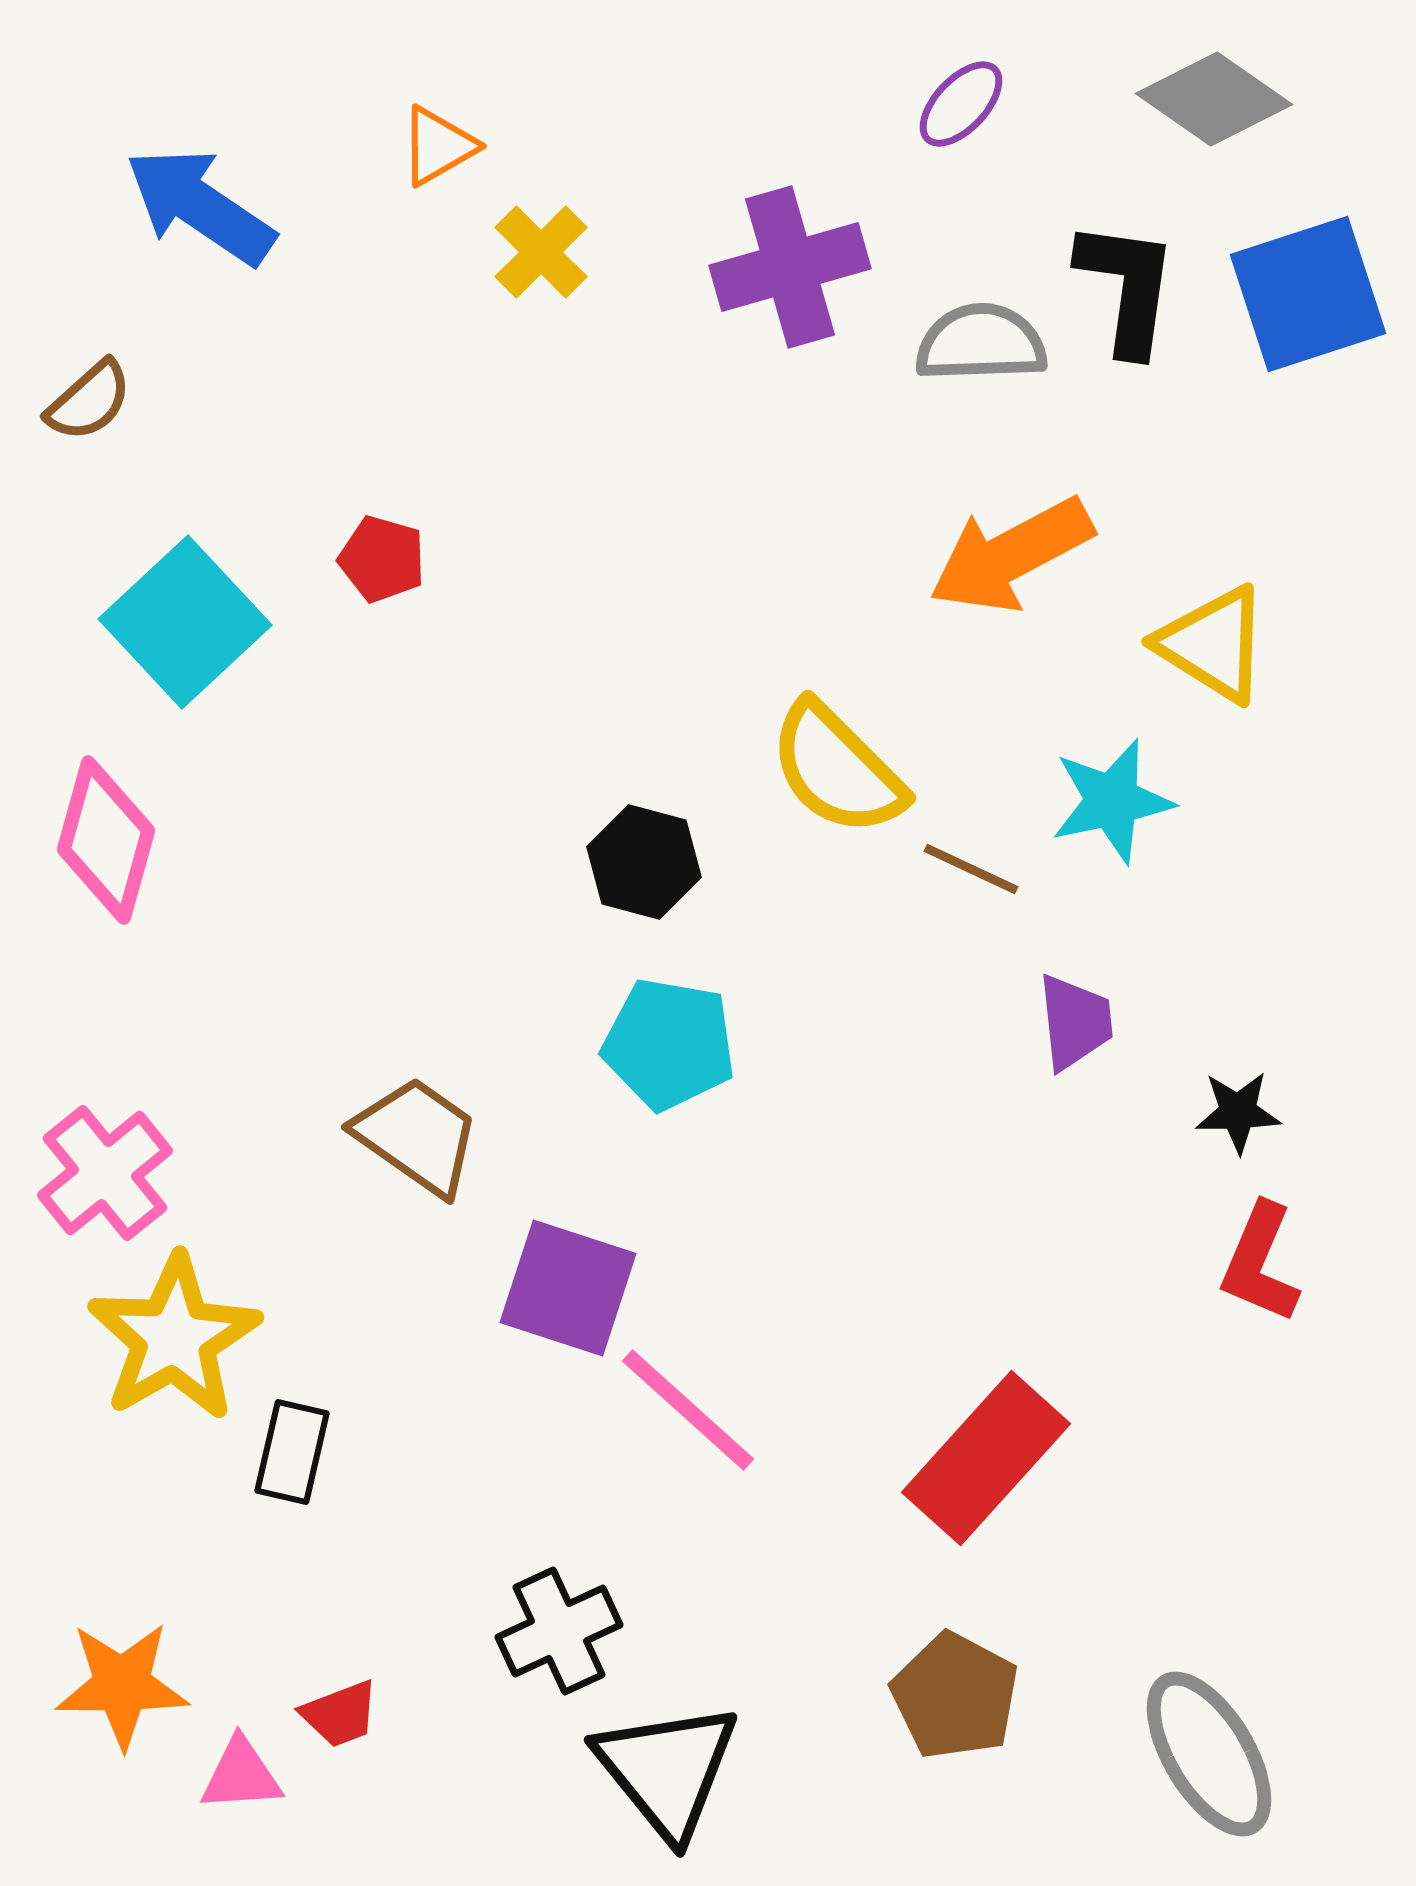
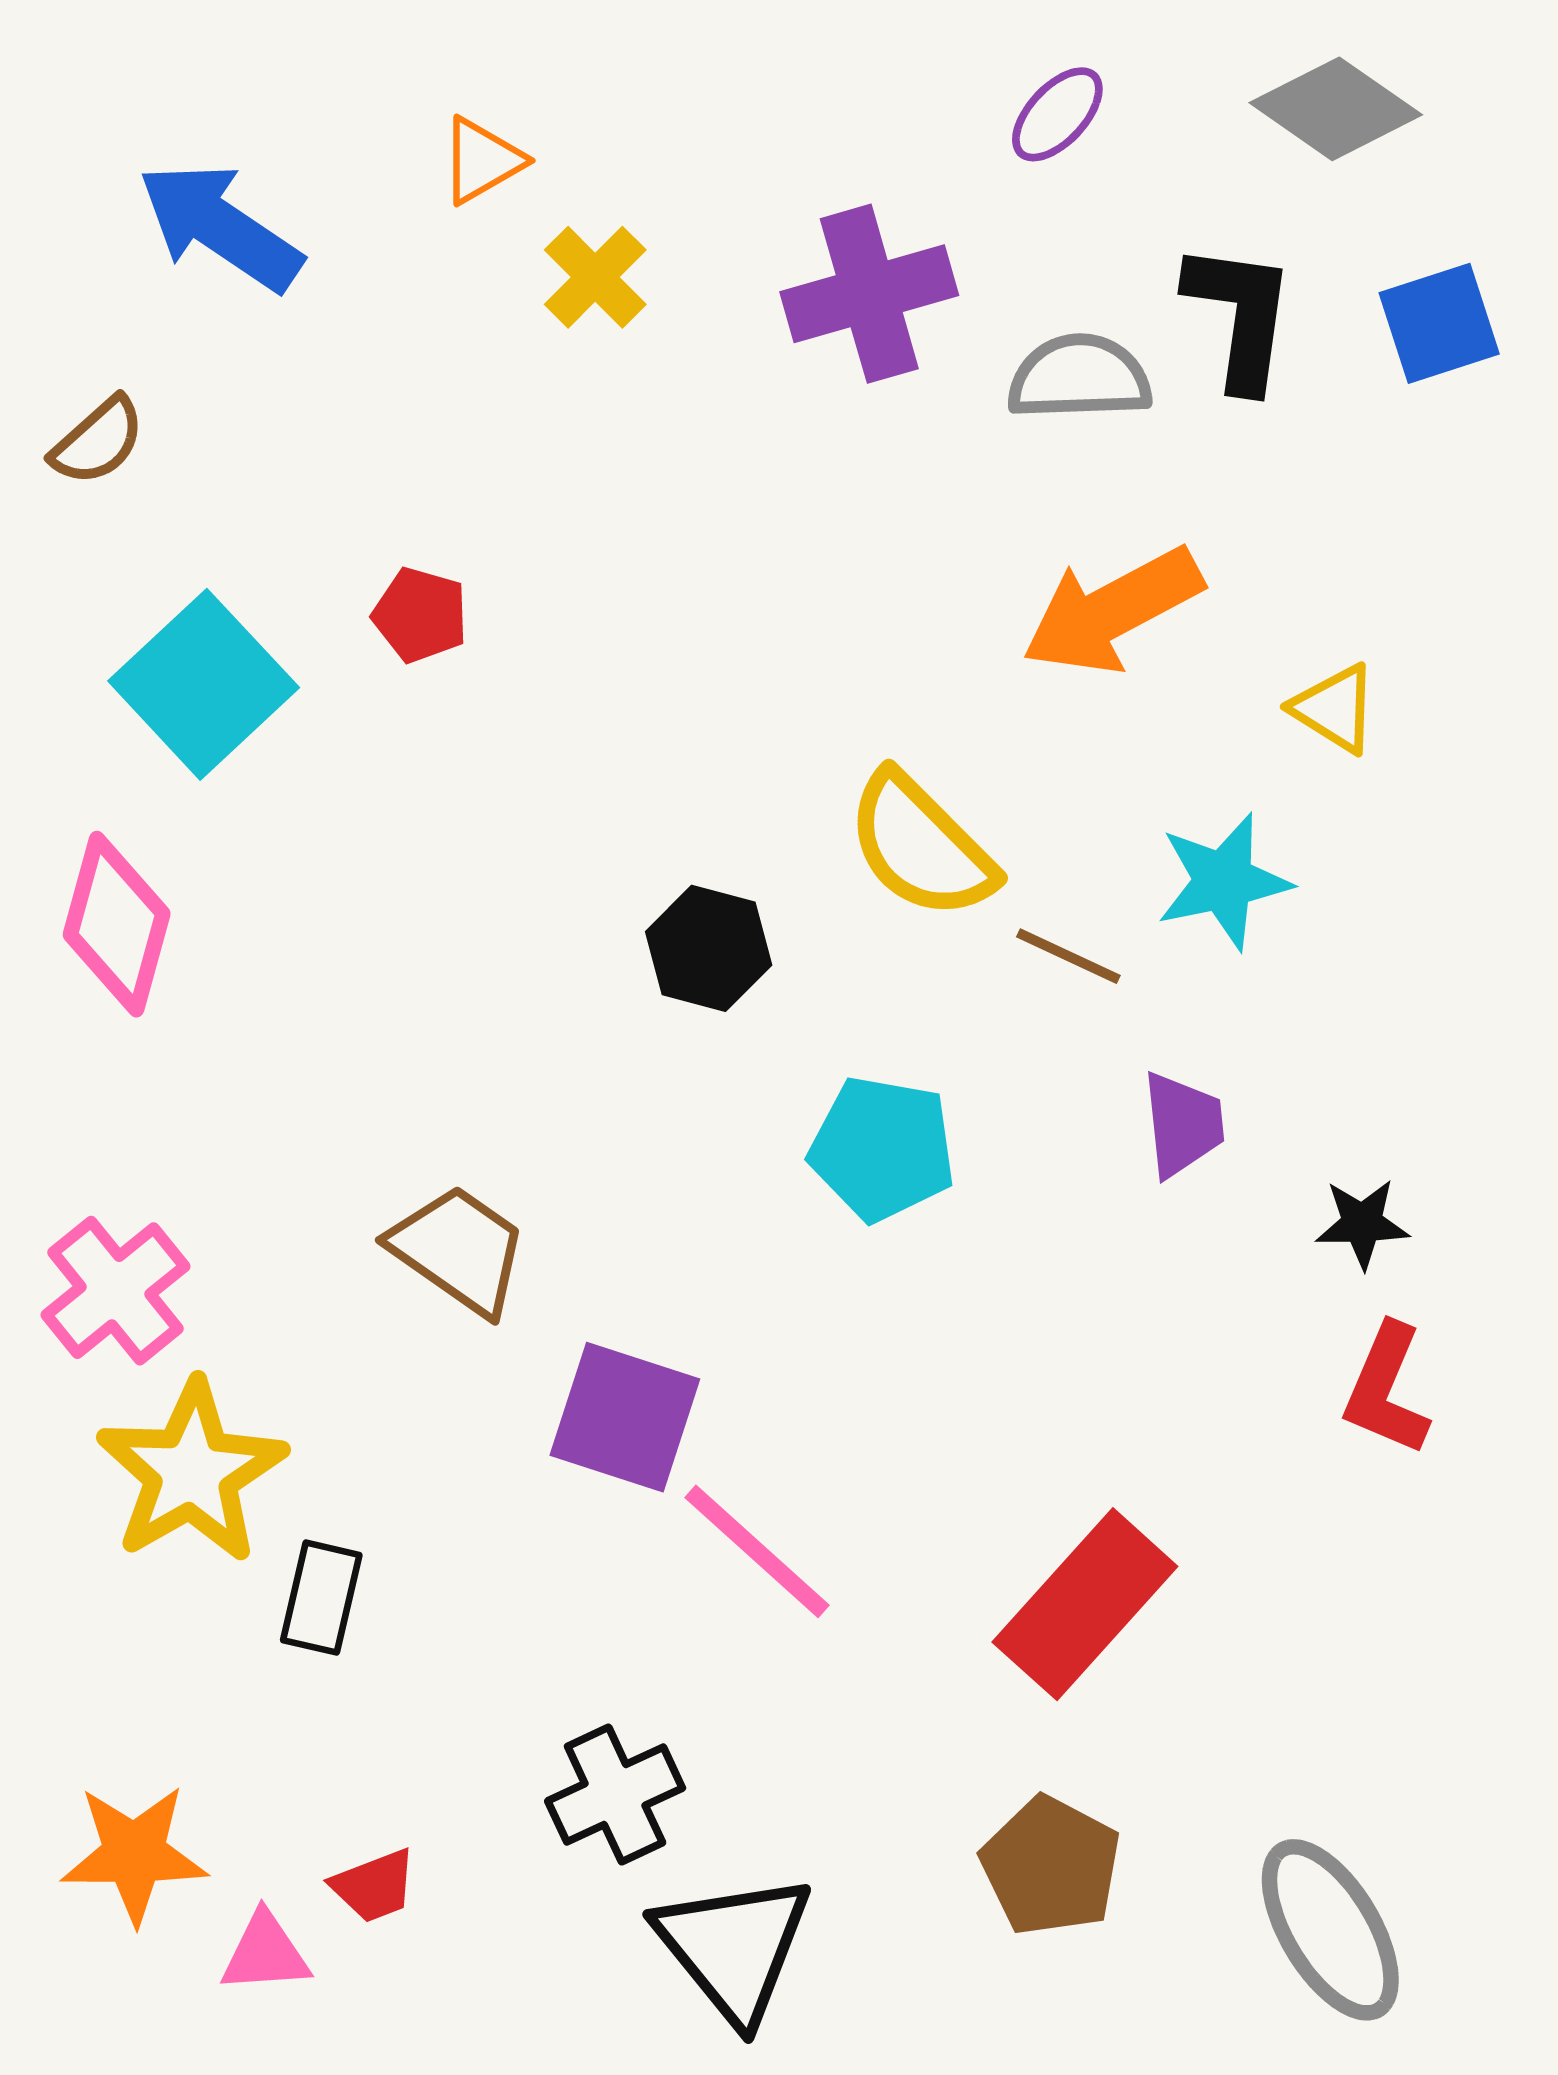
blue square: (1308, 294) -> (1439, 323), size x0.7
yellow triangle: (1213, 644) -> (1335, 709), size x0.7
cyan pentagon: (669, 1044) -> (882, 1149), moved

